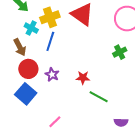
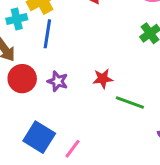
cyan cross: (31, 28) -> (17, 19), turned -32
blue square: (26, 94) -> (39, 137), moved

